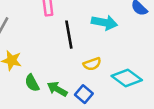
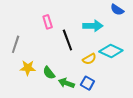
cyan diamond: (127, 78) -> (111, 51), moved
green semicircle: (32, 83) -> (49, 73), moved

